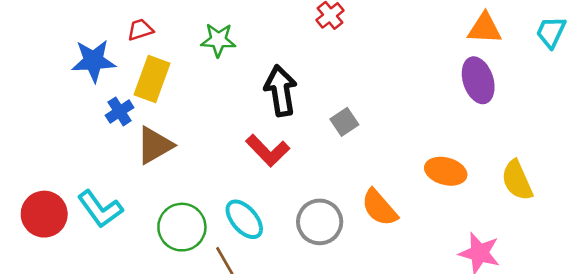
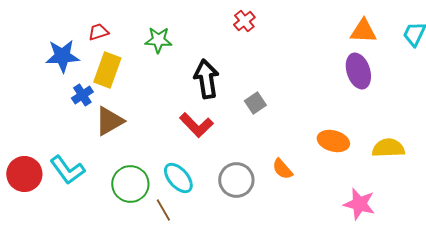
yellow semicircle: (517, 180) -> (388, 148), turned 112
orange semicircle: (379, 208) -> (282, 169), size x0.7

